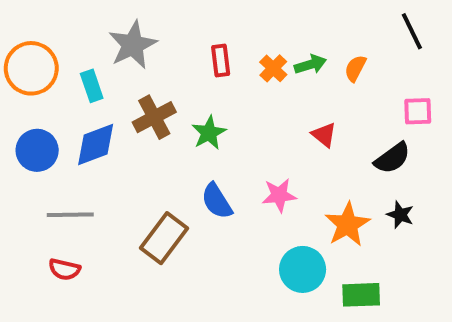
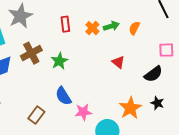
pink star: (279, 195) -> (83, 112), moved
brown rectangle: (164, 238) -> (36, 115), size x0.7

